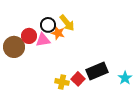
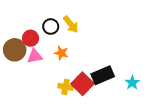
orange star: (58, 33) -> (61, 53), moved
pink triangle: (43, 40) -> (35, 56), moved
red square: (78, 79) -> (82, 84), size x1.5

